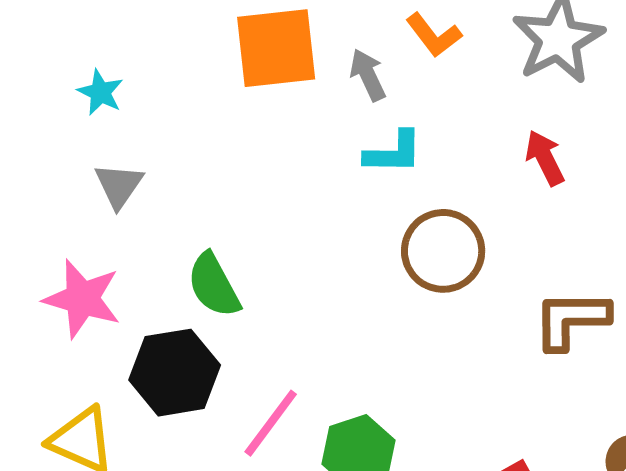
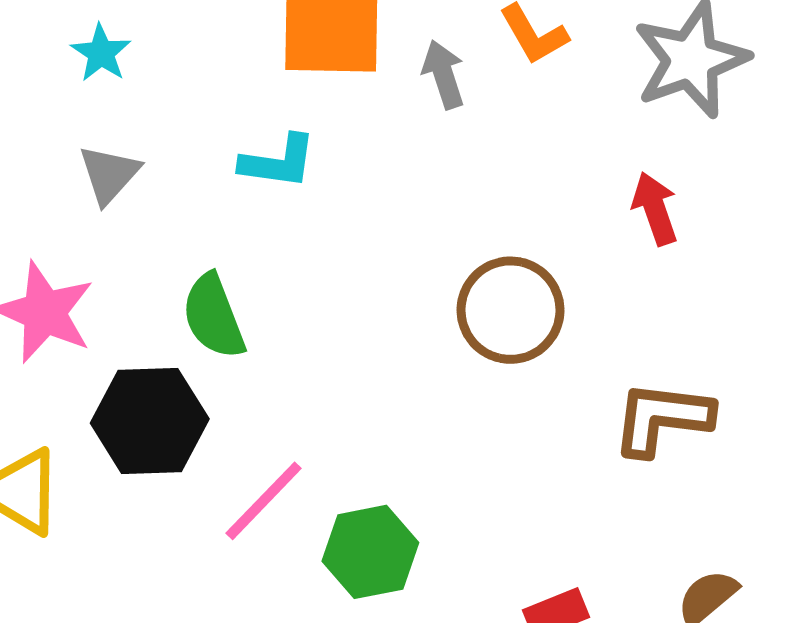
cyan L-shape: (393, 153) -> (278, 162), moved

